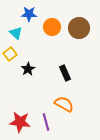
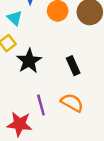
black star: (28, 69) -> (29, 61), size x1.5
purple line: (46, 122) -> (41, 105), moved

